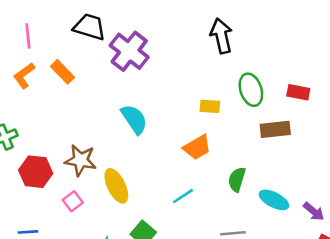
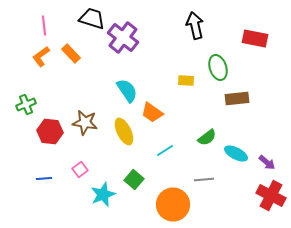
red rectangle: (298, 92) -> (255, 38), moved, size x1.4
orange trapezoid: (197, 147) -> (152, 112), moved, turned 65
green semicircle: (237, 179) -> (207, 138), turned -144
yellow ellipse: (116, 186) -> (124, 132), moved
pink square: (73, 201) -> (80, 170), moved

